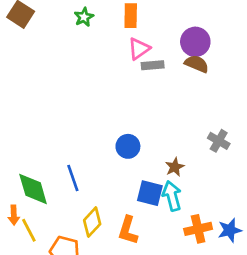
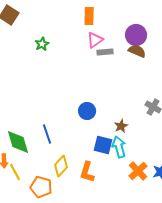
green star: (84, 17) -> (42, 44), moved
orange cross: (198, 229) -> (138, 171), turned -30

